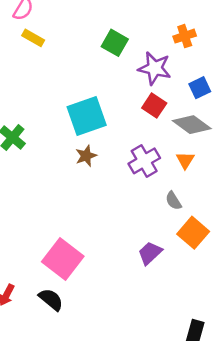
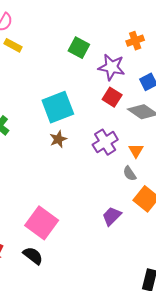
orange triangle: (185, 160) -> (136, 151), moved

